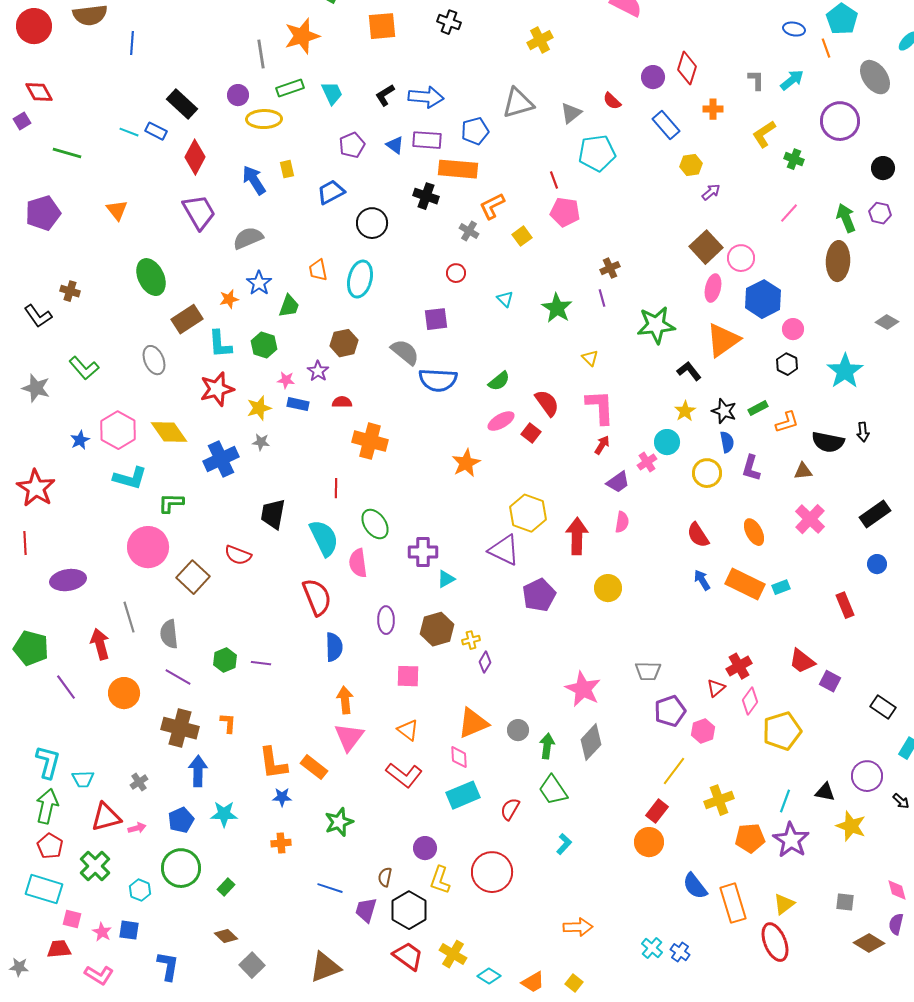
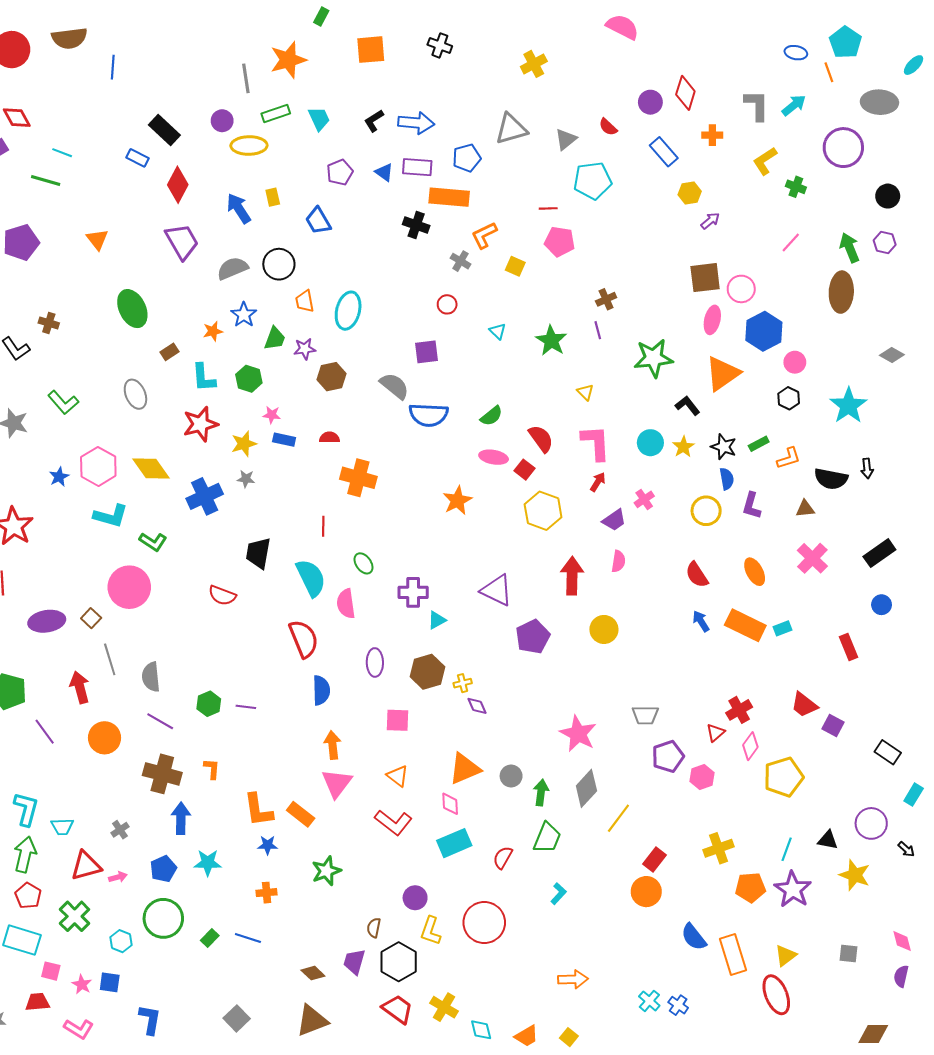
gray ellipse: (875, 77) -> (879, 102), turned -52
gray L-shape: (756, 80) -> (757, 105), size x1.5
cyan line: (129, 132) -> (62, 153), moved
red line: (554, 180) -> (548, 208), turned -72
blue trapezoid: (331, 192) -> (318, 221), turned -92
black circle: (372, 223) -> (279, 264), moved
yellow square: (522, 236) -> (515, 266), turned -30
brown square: (706, 247) -> (705, 278), turned 36
brown rectangle: (187, 319) -> (170, 352), size x0.6
purple star: (318, 371) -> (305, 349), moved, turned 30
pink ellipse: (501, 421) -> (494, 457), turned 40
cyan circle: (667, 442) -> (650, 443), moved
green L-shape: (171, 503) -> (153, 542), turned -148
yellow hexagon: (528, 513) -> (543, 511), moved
green ellipse: (375, 524) -> (364, 563), size x0.7
brown square: (193, 577) -> (91, 618), moved, size x0.6
purple diamond: (485, 662) -> (477, 706), turned -55
yellow line: (674, 771) -> (618, 818), moved
green trapezoid: (553, 790) -> (547, 838), turned -124
blue line: (330, 888) -> (248, 938), moved
brown diamond: (226, 936) -> (313, 973), moved
brown diamond: (869, 943) -> (873, 1034), moved, turned -32
cyan diamond: (489, 976) -> (481, 1030), turned 45

